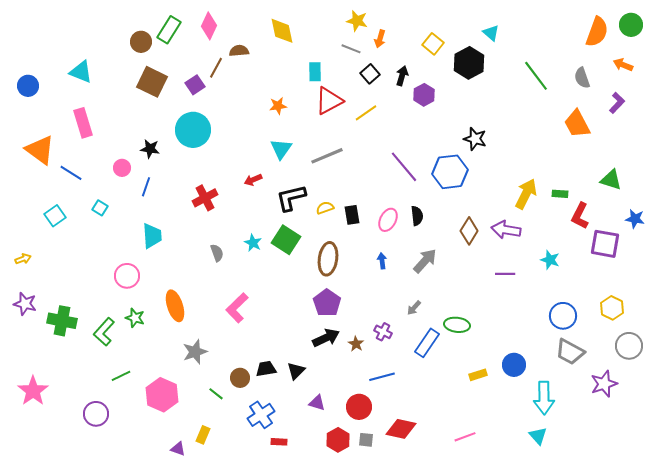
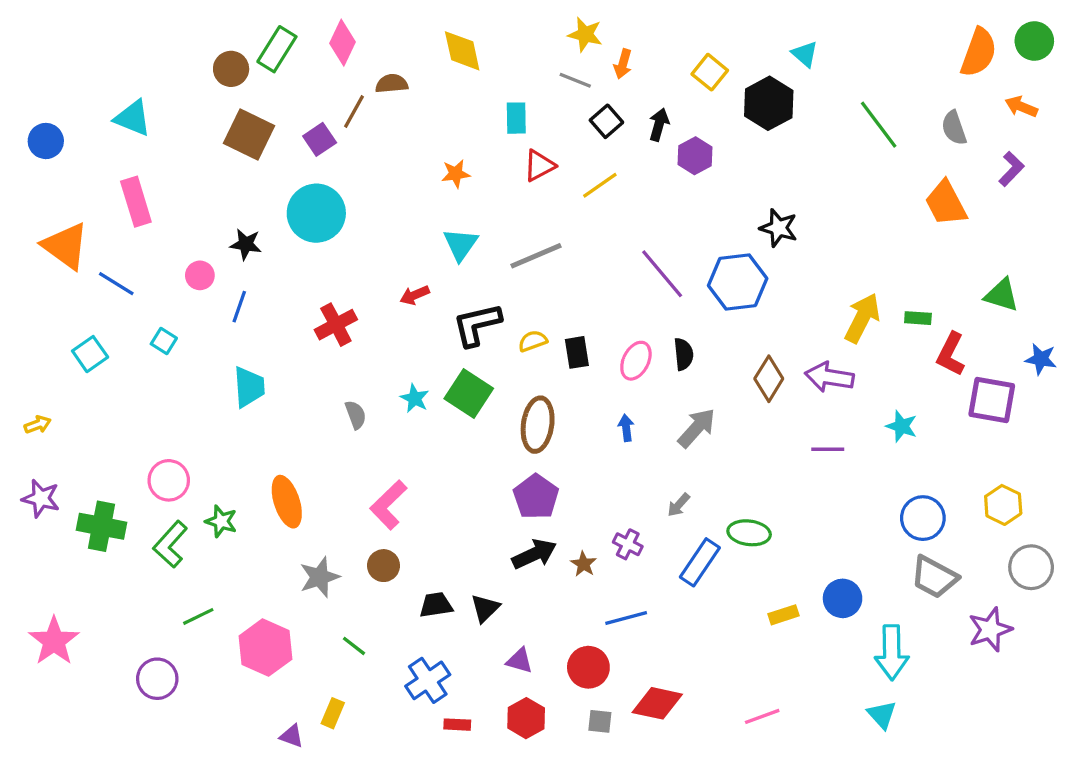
red triangle: (329, 101) -> (539, 166), size x0.7
pink circle: (127, 276) -> (169, 480), moved
brown circle: (240, 378) -> (383, 566), moved
red hexagon: (338, 440) -> (526, 718), moved

